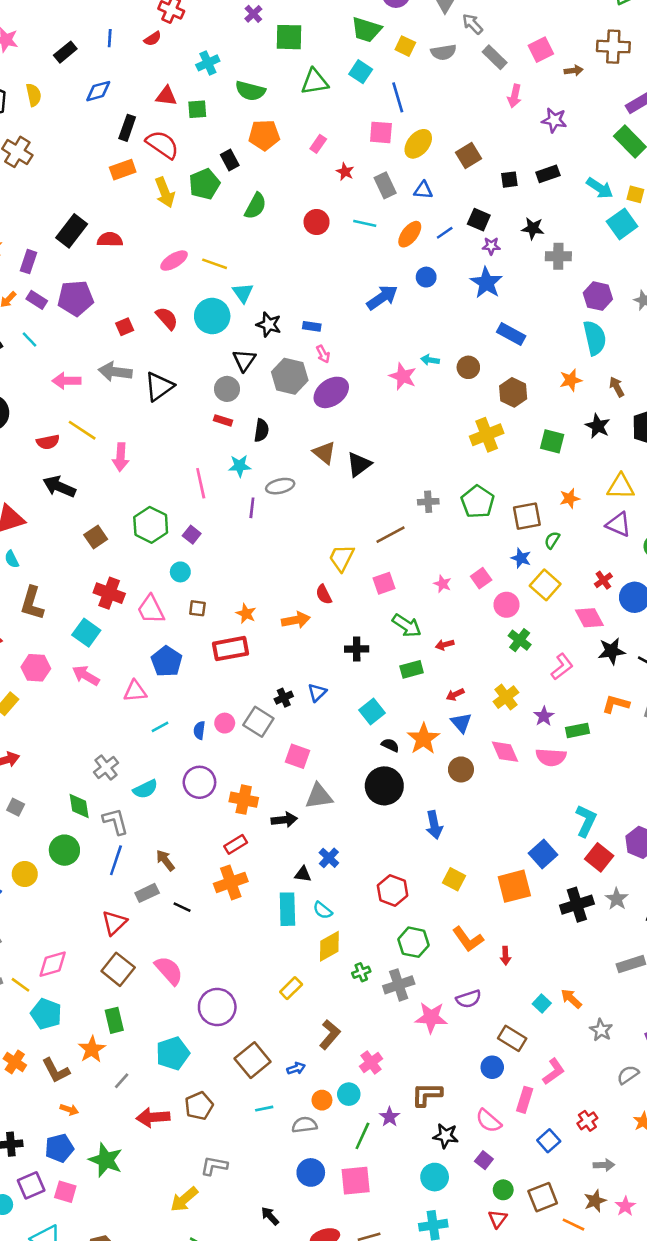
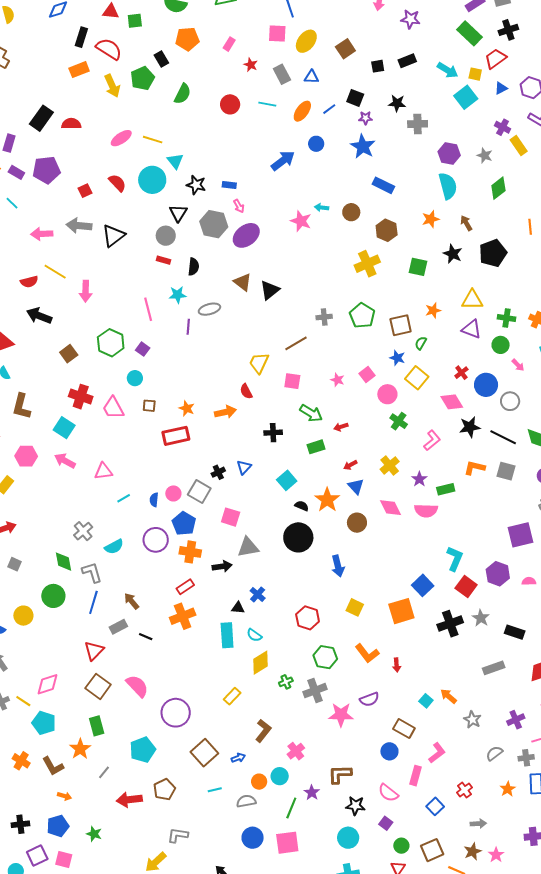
pink square: (384, 583) -> (292, 381), turned 30
blue pentagon: (167, 661) -> (184, 523), moved
green star: (106, 1160) -> (94, 834), size x0.6

